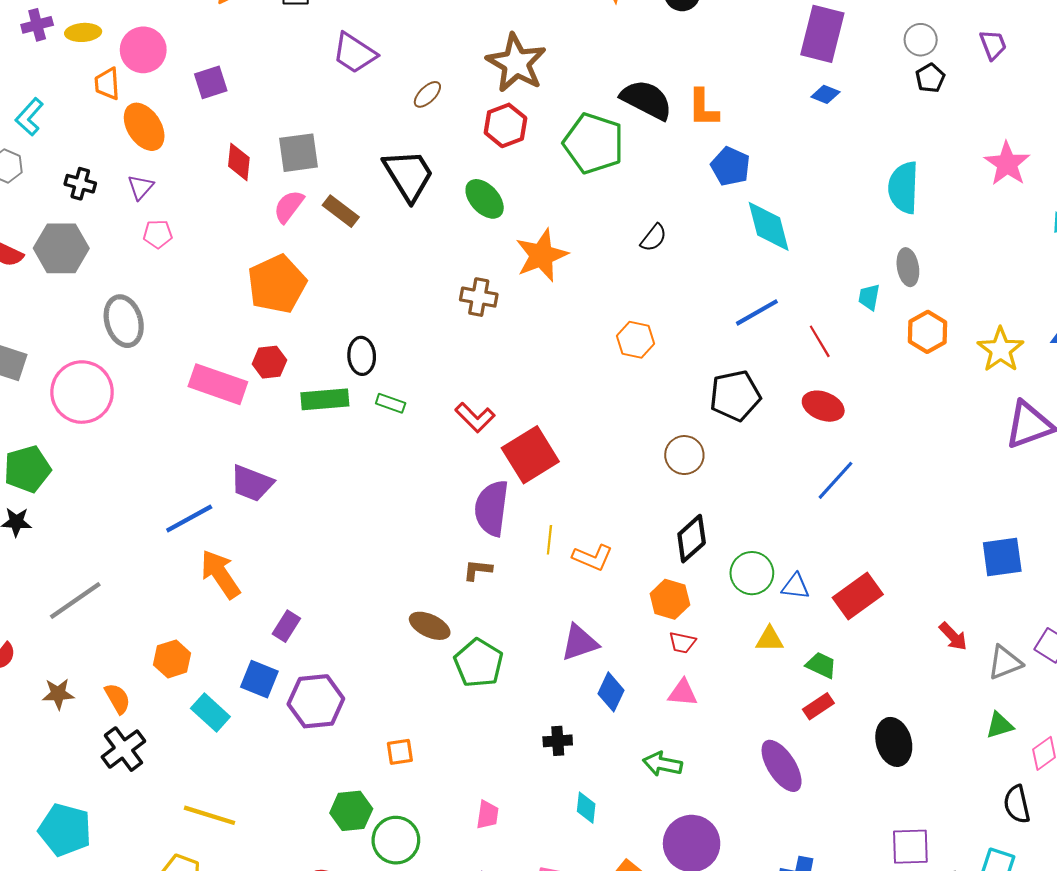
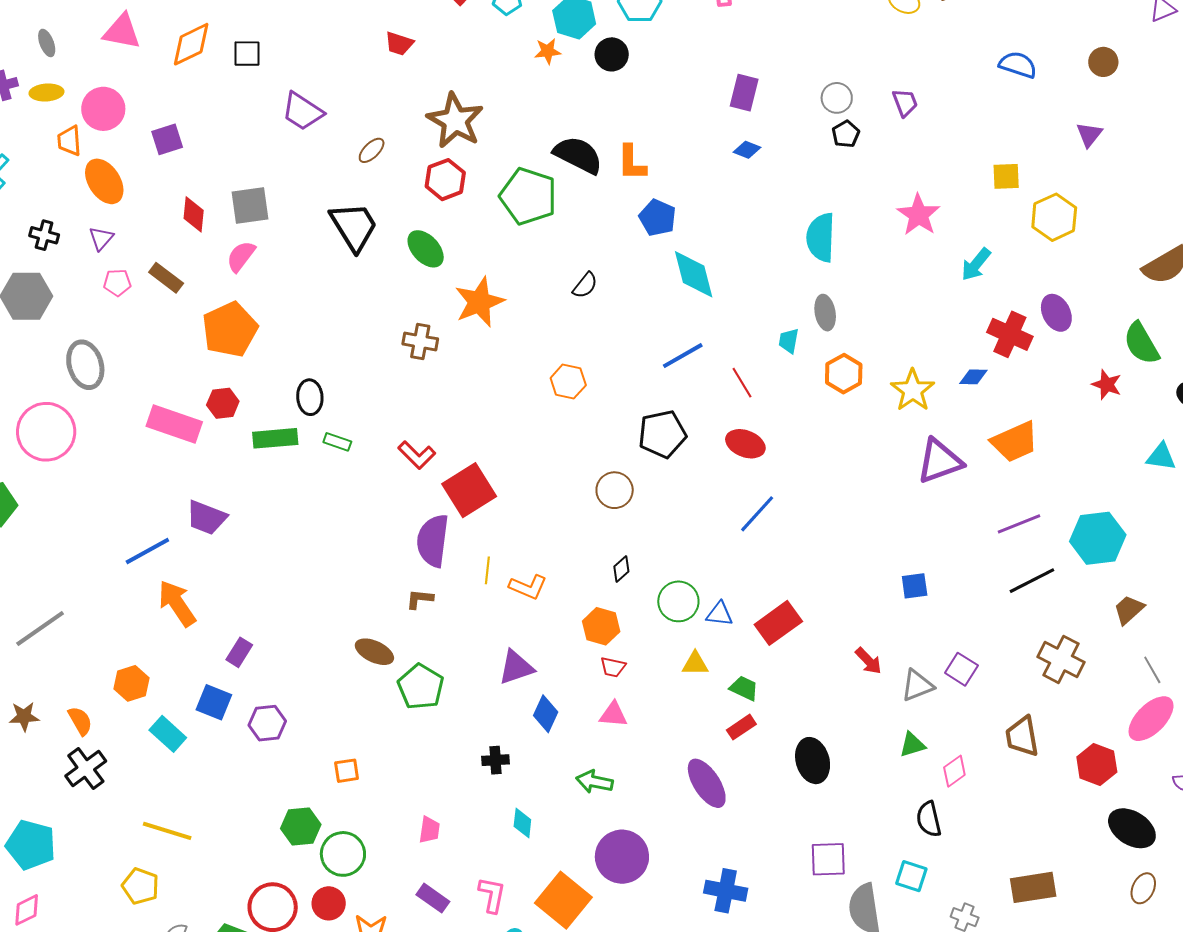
purple rectangle: (822, 34) -> (744, 93), size x0.7
brown rectangle: (341, 211) -> (166, 278), moved
black diamond: (692, 539) -> (621, 569), size x0.6
blue square: (1002, 557) -> (915, 586), size x0.7
purple hexagon: (316, 701) -> (267, 723), size x0.7

